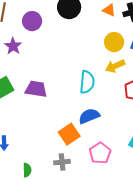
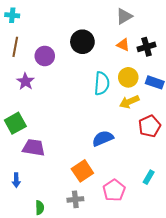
cyan semicircle: (87, 82) -> (102, 83), moved
purple trapezoid: (36, 89) -> (34, 148), moved
blue semicircle: (89, 116) -> (103, 138), moved

